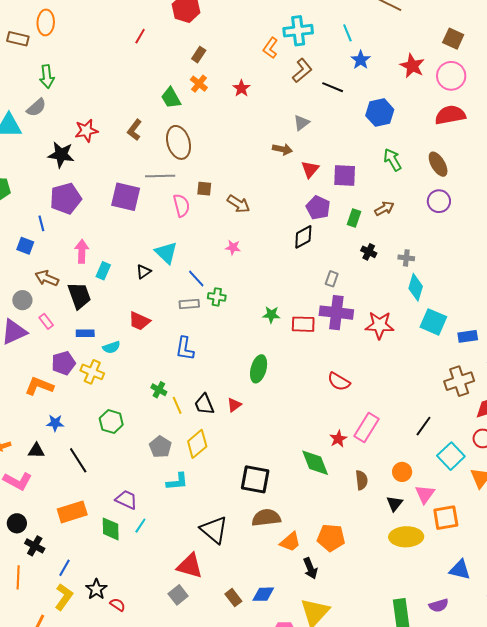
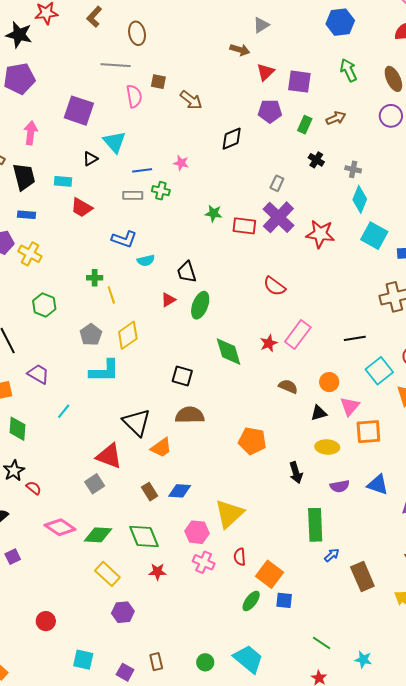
brown ellipse: (179, 142) -> (137, 33), size x0.7
purple square: (126, 197) -> (79, 111), moved
purple pentagon: (318, 208) -> (270, 111), turned -30
black diamond: (303, 237) -> (232, 139), moved
pink star: (233, 247) -> (181, 163), moved
cyan rectangle: (103, 271) -> (63, 181), moved, turned 66
blue line: (196, 278) -> (142, 170), turned -60
purple cross: (336, 313) -> (278, 217), turned 32
cyan semicircle: (111, 347) -> (146, 260), moved
blue L-shape: (185, 349) -> (124, 239), turned -85
green ellipse: (259, 369) -> (200, 305), moved
green cross: (159, 390) -> (95, 278), turned -35
black trapezoid: (204, 404) -> (187, 272), moved
black line: (424, 426) -> (355, 338), turned 40
green diamond: (315, 463) -> (229, 352), moved
black square: (255, 479) -> (182, 376), size x0.7
brown semicircle: (362, 480) -> (288, 386), turned -66
cyan L-shape: (177, 482) -> (104, 371), size x1.4
purple trapezoid: (126, 500) -> (38, 374), moved
black triangle: (395, 504) -> (319, 413), turned 30
green diamond: (111, 529) -> (17, 429), moved
yellow ellipse: (406, 537) -> (327, 447), size x0.7
orange trapezoid: (290, 542) -> (161, 448), moved
black arrow: (310, 568) -> (296, 473), moved
purple semicircle: (439, 605) -> (340, 486), moved

